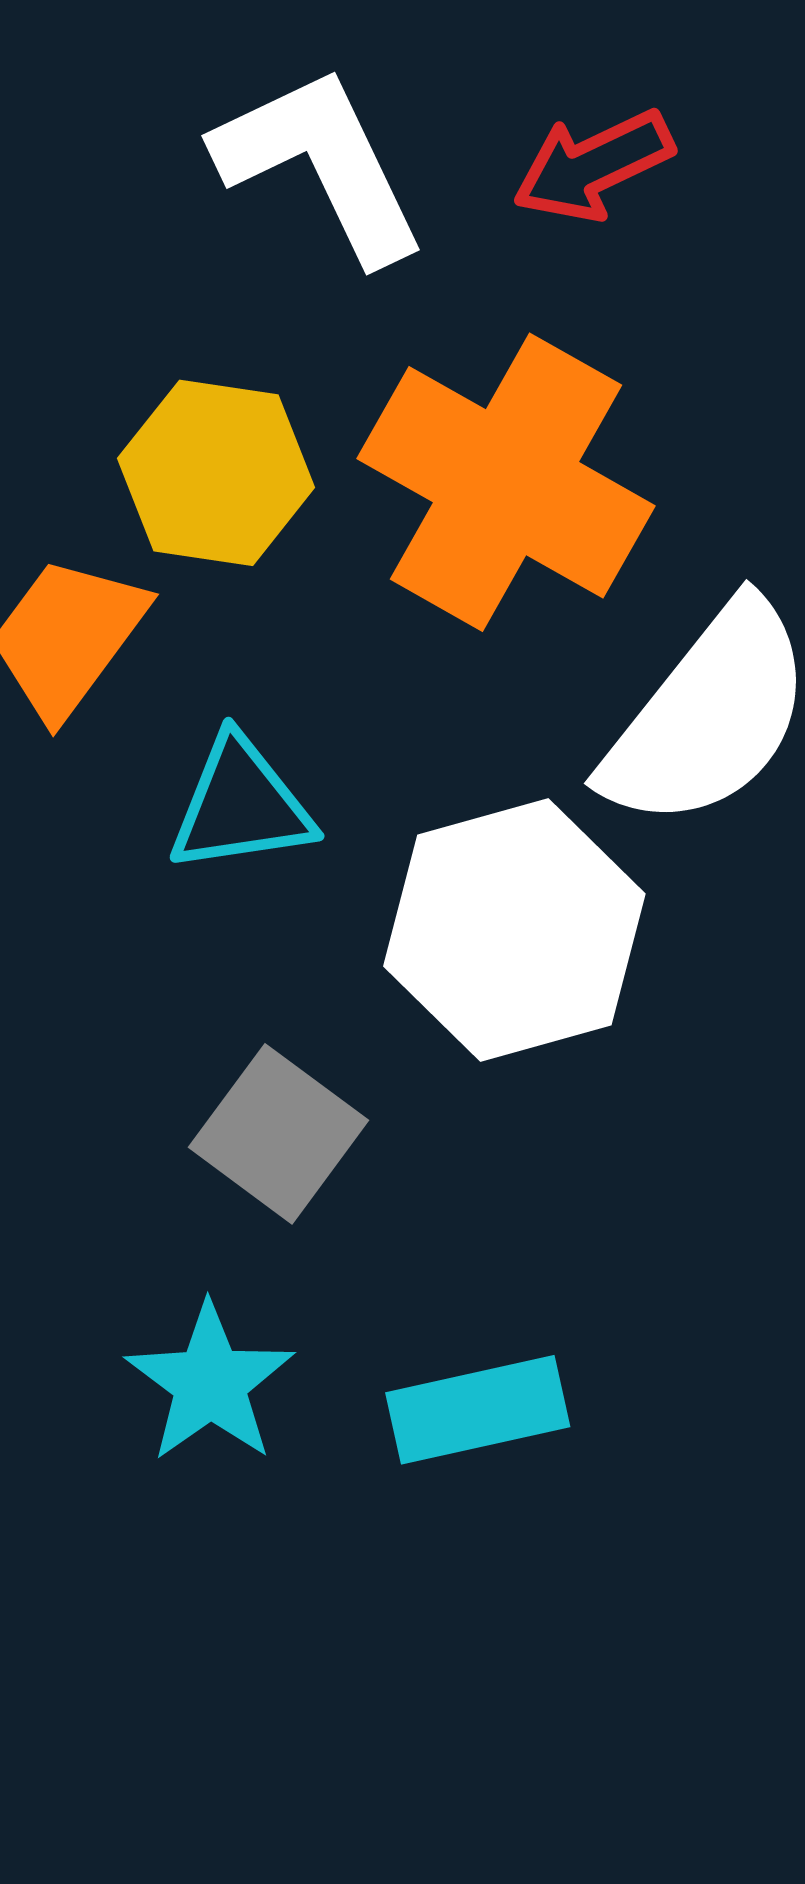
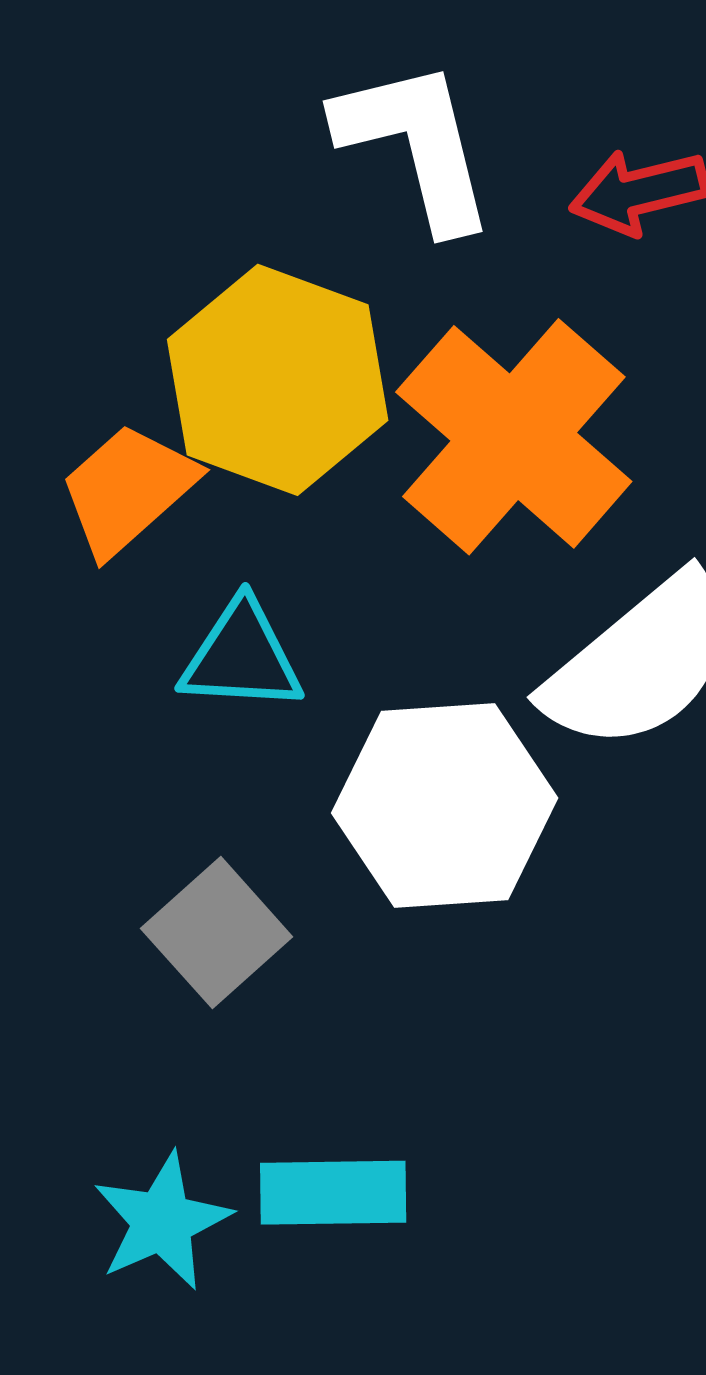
yellow hexagon: (216, 473) -> (278, 380), size x1.4
cyan star: (210, 1383) -> (162, 1221), moved

